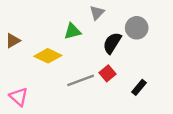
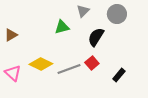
gray circle: (137, 28) -> (117, 14), moved
yellow diamond: (48, 56) -> (41, 64), moved
pink triangle: (19, 97) -> (13, 73), moved

